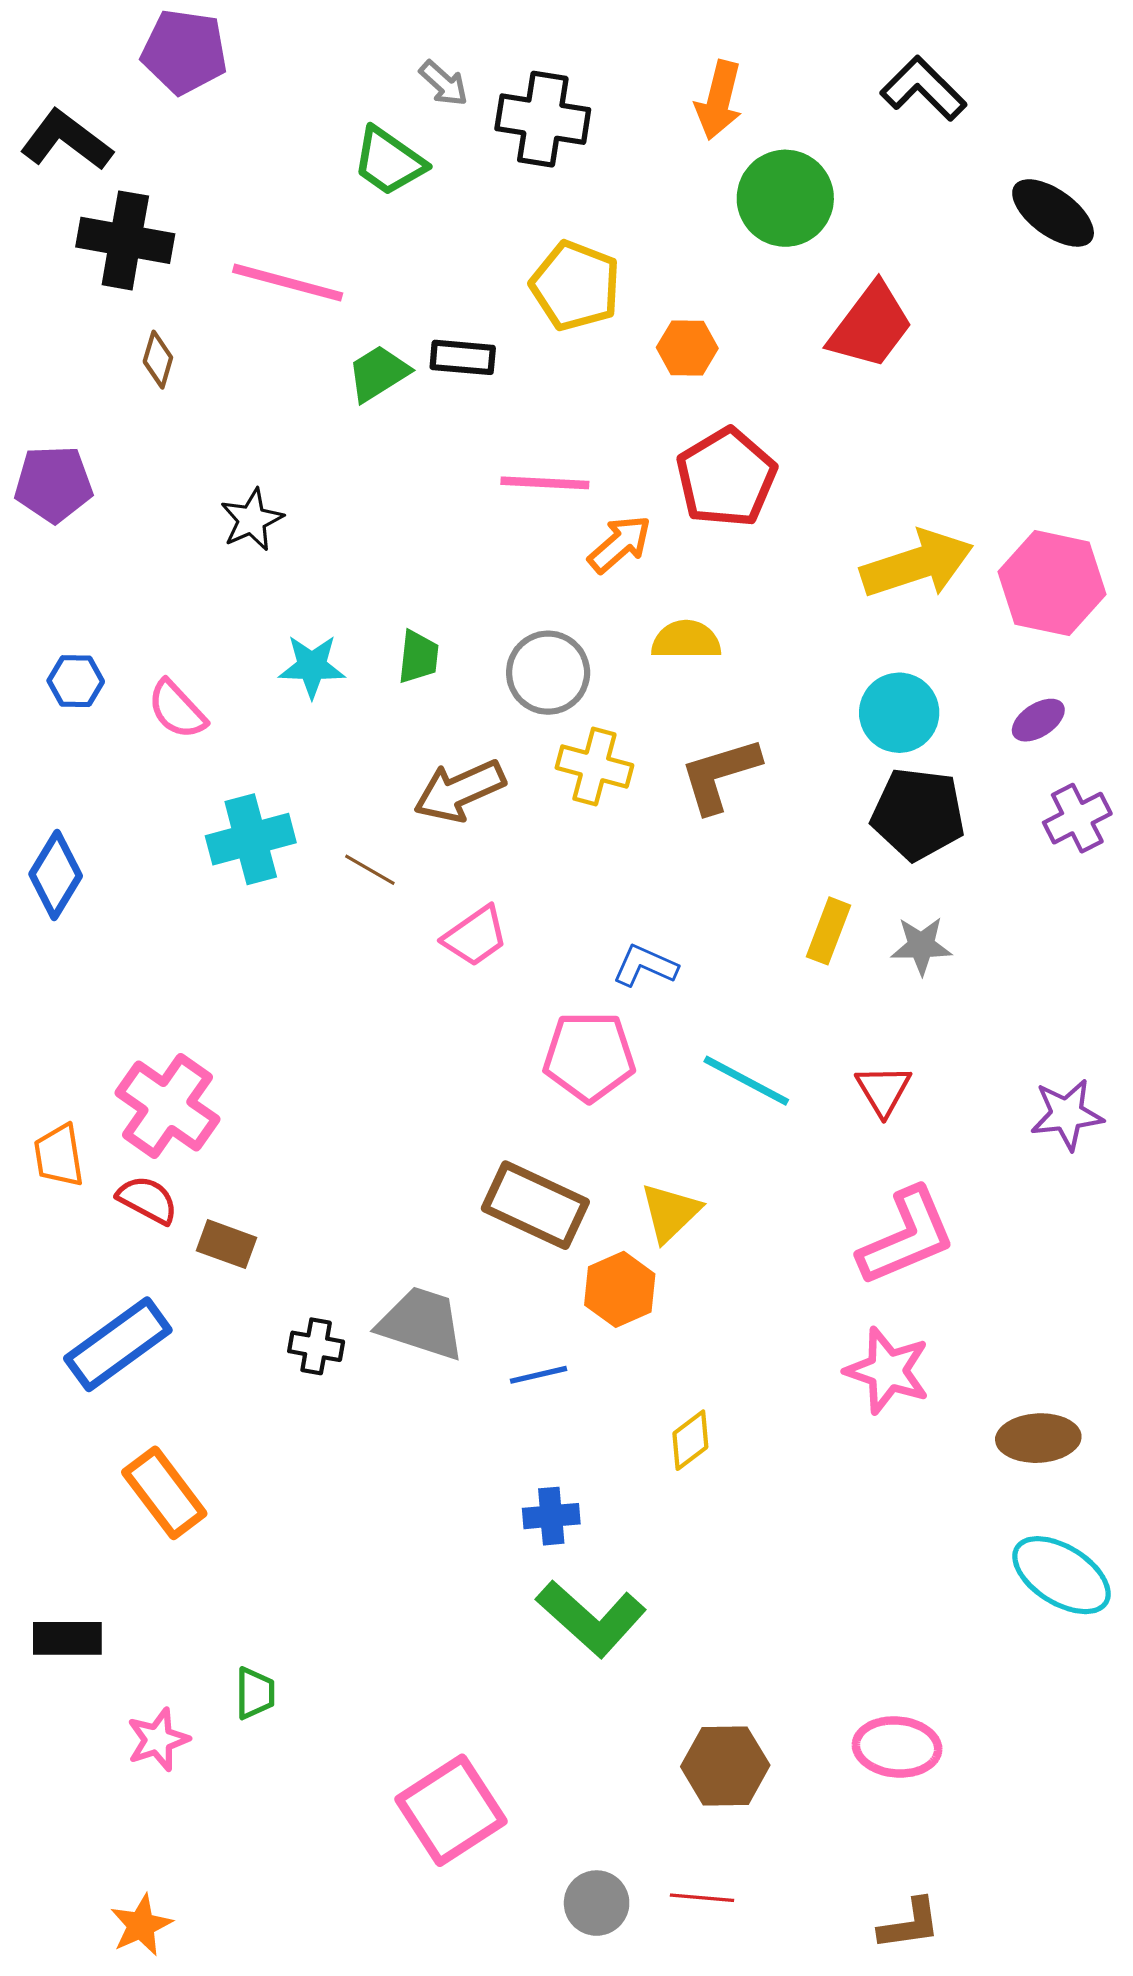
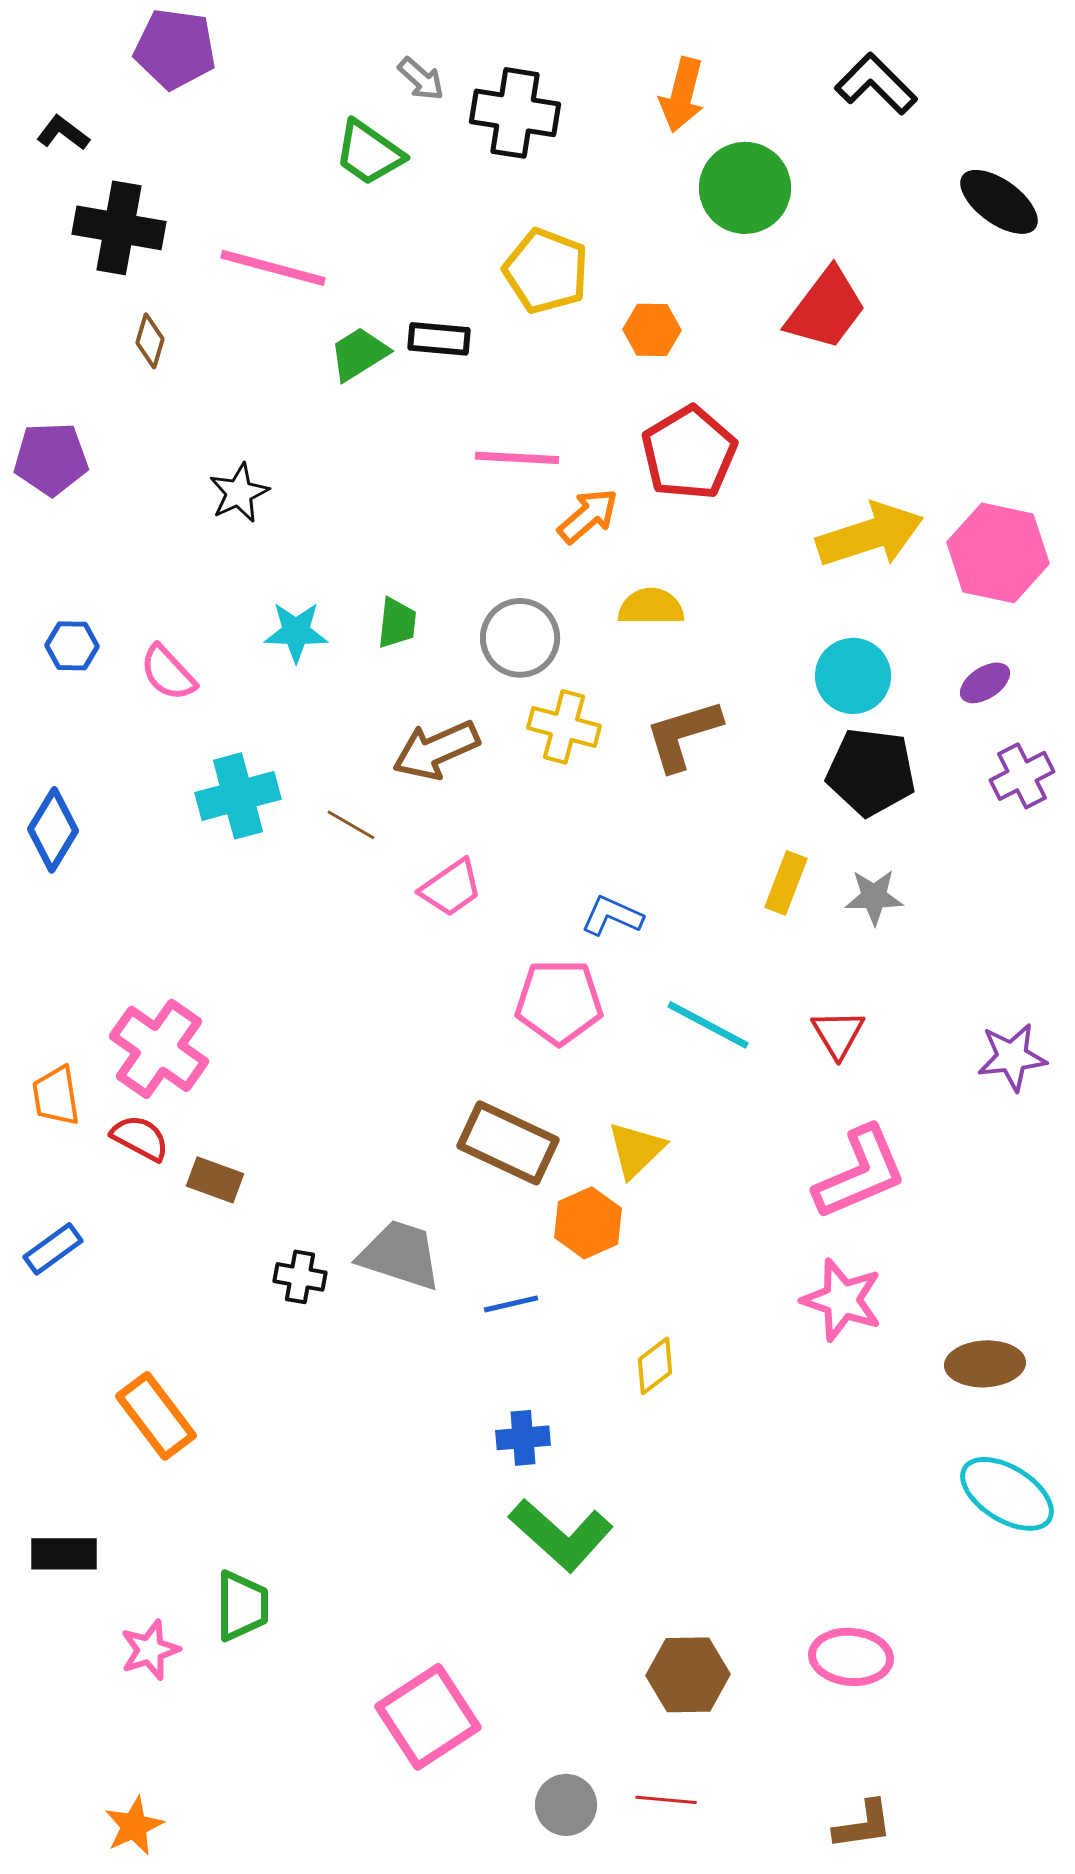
black L-shape: (66, 140) -> (63, 133), size x0.6
blue rectangle: (118, 1344) -> (53, 1249), moved, size x0.6
green trapezoid: (255, 1693) -> (242, 1606), size x1.4

